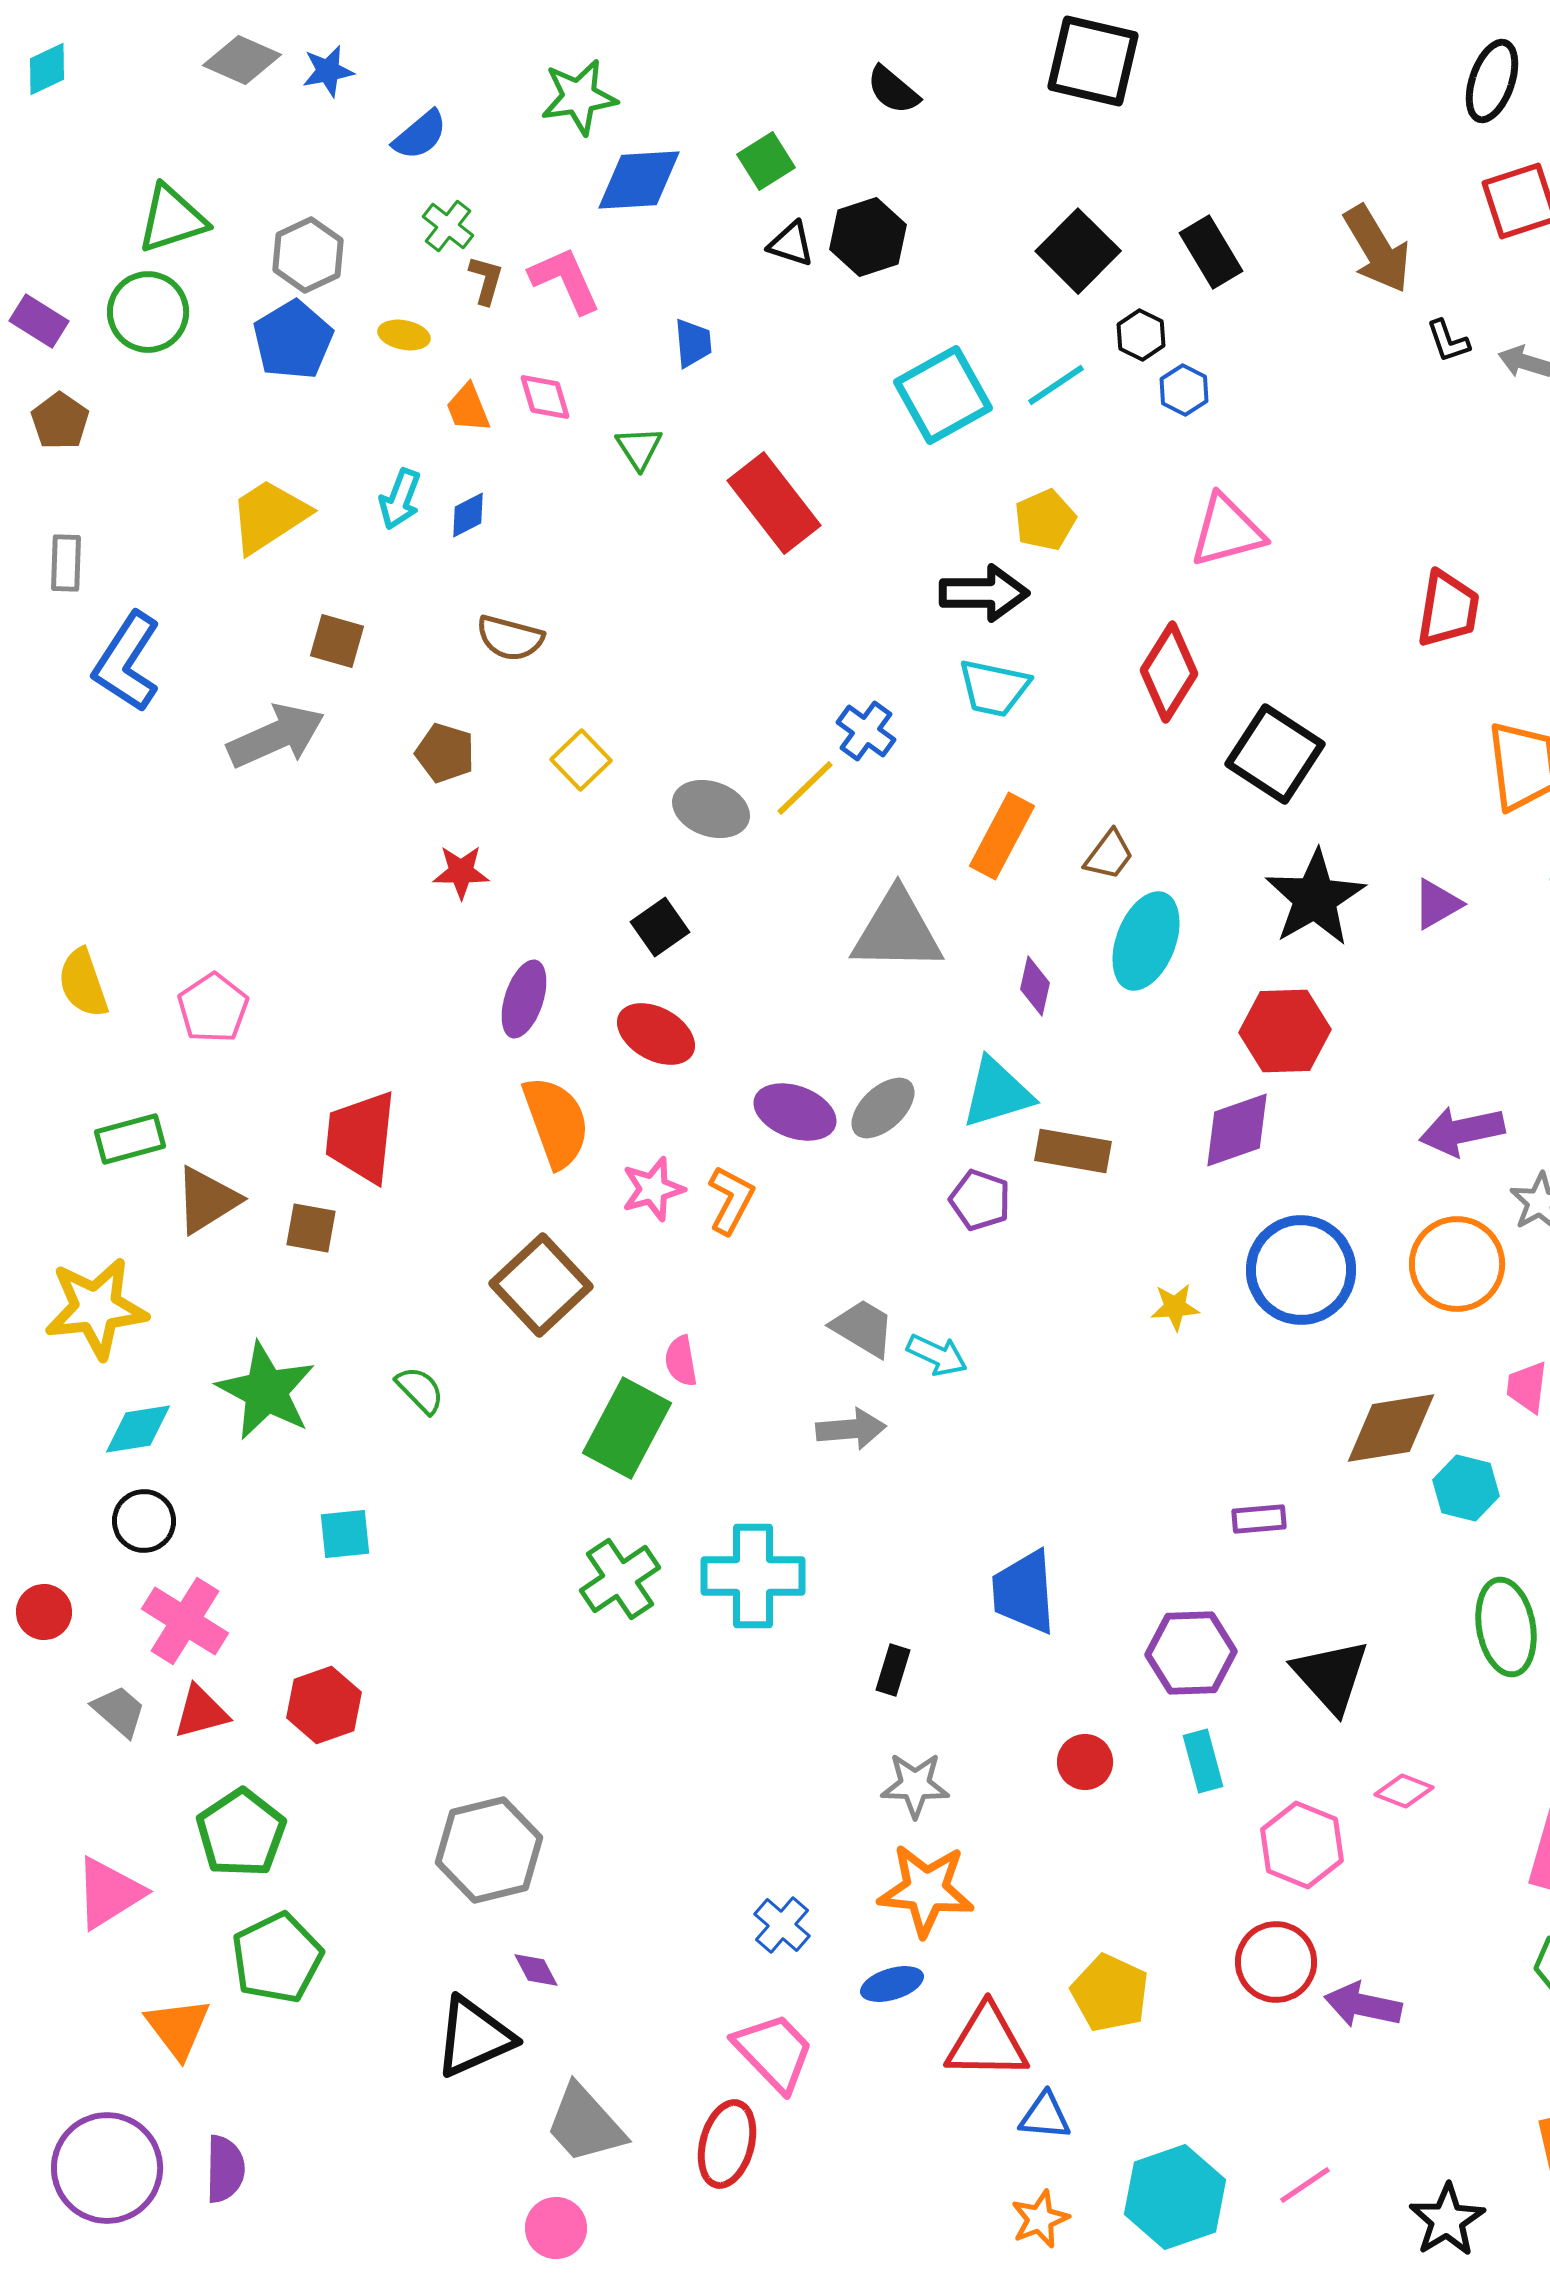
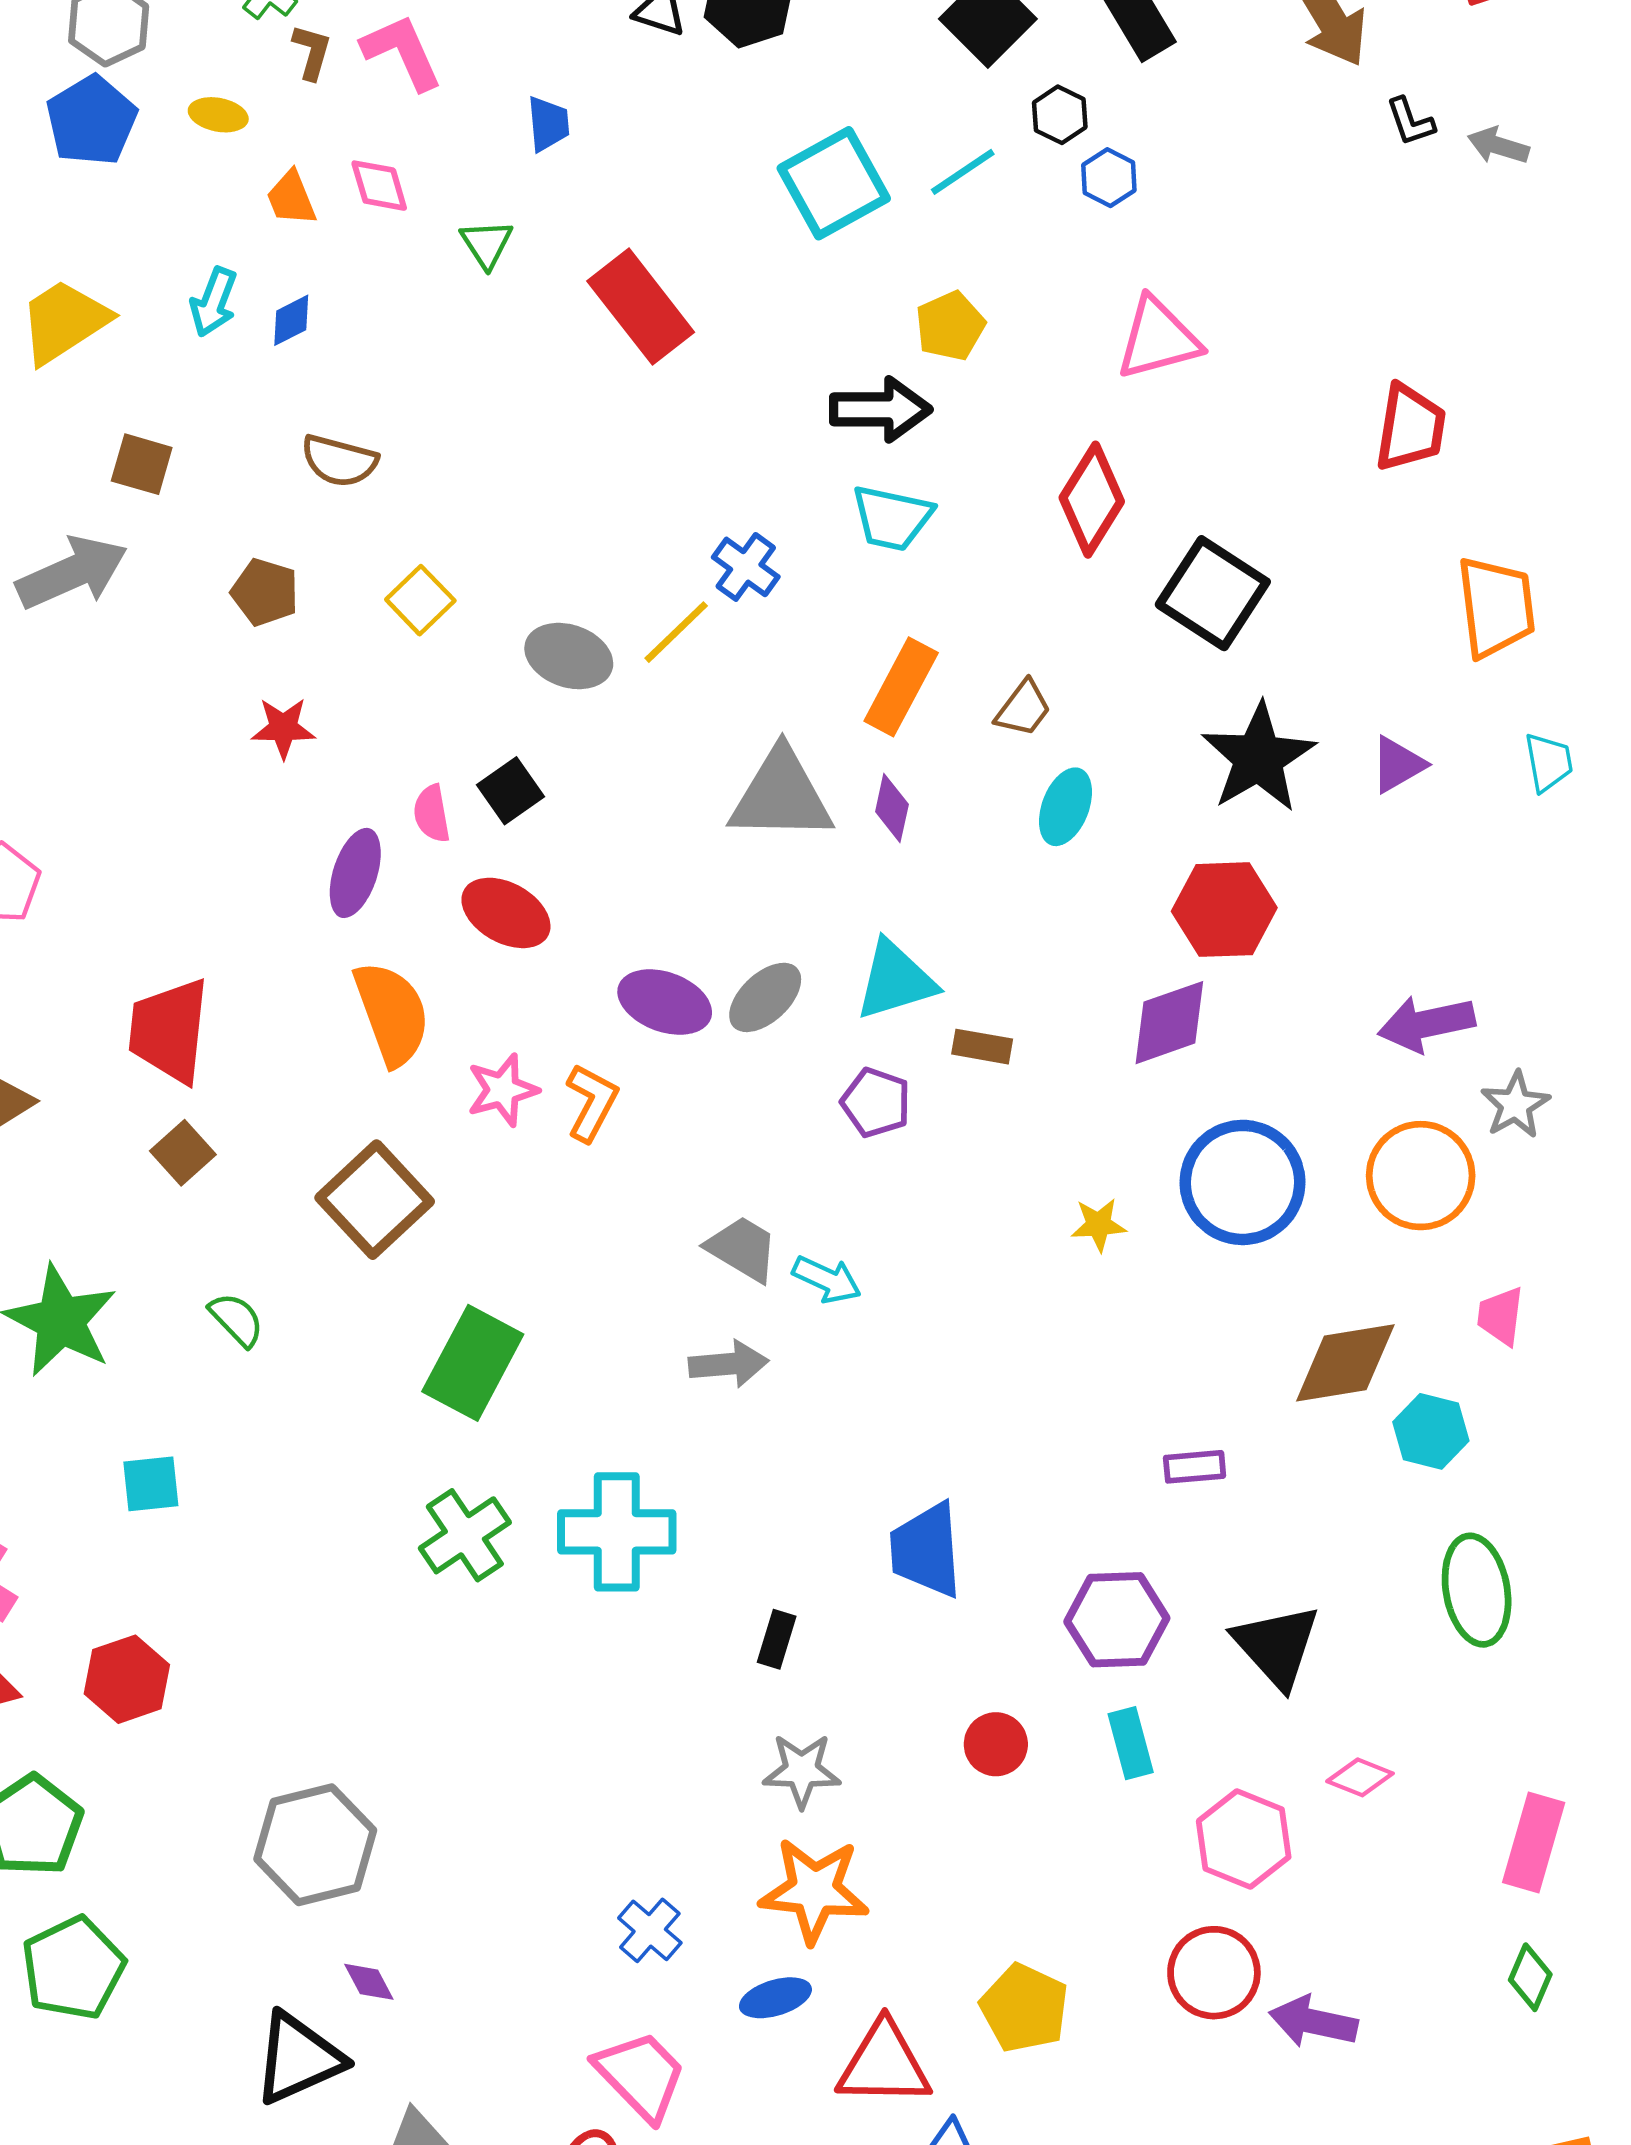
cyan ellipse: (1146, 941) -> (1065, 807), size x0.7
purple diamond: (1035, 986) -> (892, 808), moved
brown rectangle: (1073, 1151) -> (982, 1047), size x0.7
brown square: (311, 1228) -> (183, 1153), moved, turned 38
pink semicircle: (681, 1361) -> (432, 814), moved

